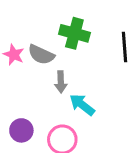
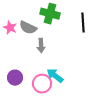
cyan arrow: (82, 105) -> (55, 76), moved

